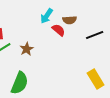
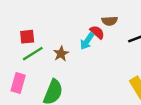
cyan arrow: (47, 16) -> (87, 41), moved

